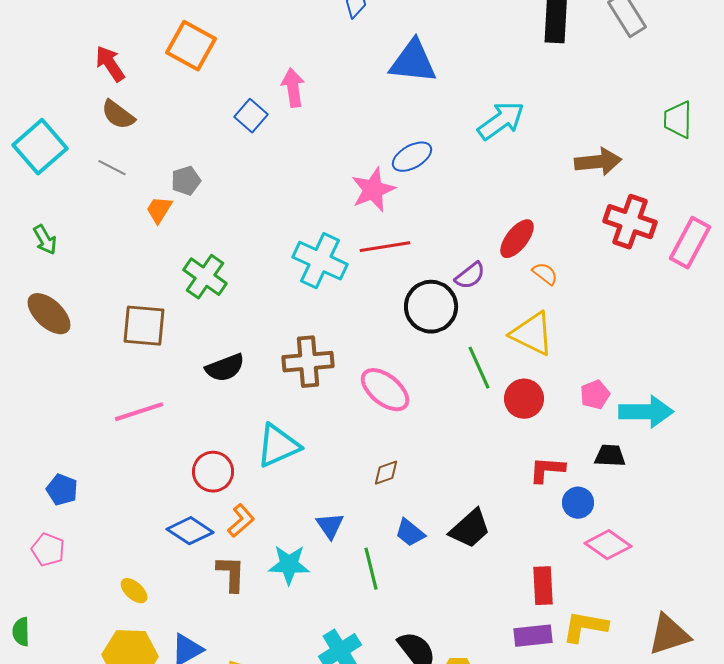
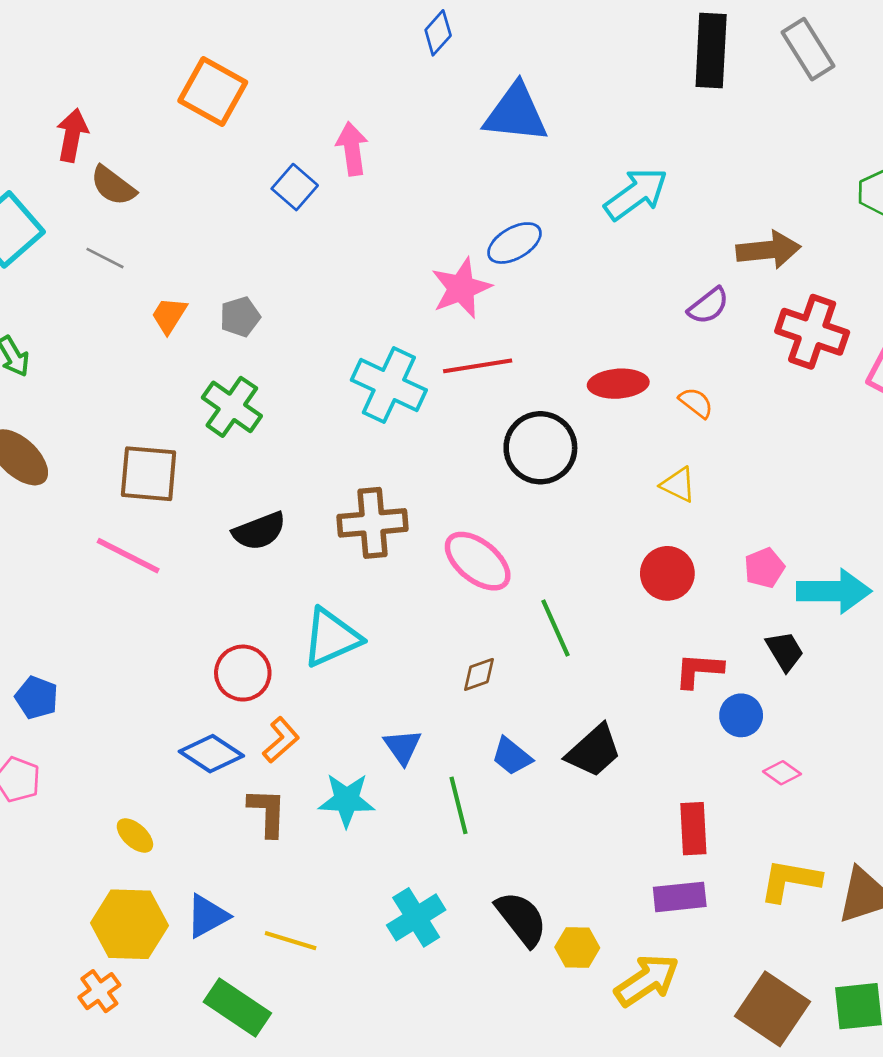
red arrow: (110, 64) -> (72, 135), moved, turned 45
gray pentagon: (186, 181) -> (240, 317), moved
red ellipse: (517, 239) -> (618, 384), moved, turned 48
purple semicircle: (470, 276) -> (708, 306), moved
yellow triangle: (532, 334) -> (678, 485), size x0.6
green line: (479, 368) -> (555, 628), moved
pink line: (139, 412) -> (128, 556), moved, turned 45
black trapezoid: (610, 456) -> (785, 651), turned 56
pink diamond: (608, 545) -> (782, 773), size x0.6
yellow L-shape: (585, 627) -> (790, 881), moved

